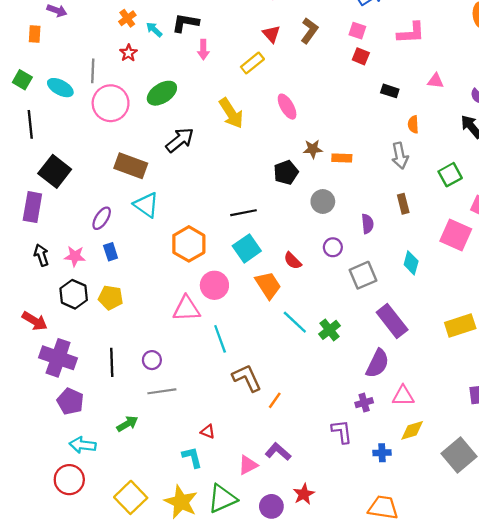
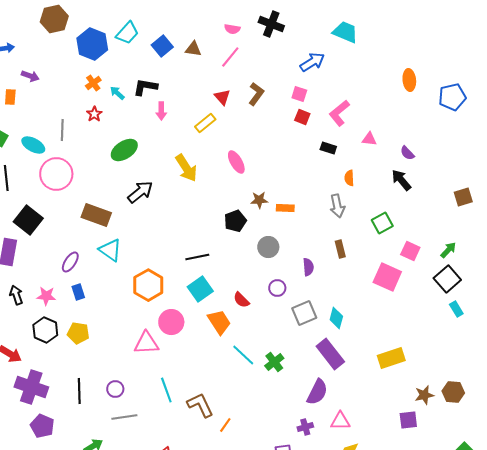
pink L-shape: (411, 33) -> (339, 113), moved, turned 144
pink circle: (111, 103) -> (56, 174), moved
cyan diamond: (411, 263) -> (336, 318), moved
cyan line: (220, 339) -> (166, 390), moved

